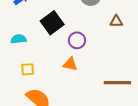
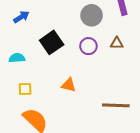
purple circle: (77, 40) -> (88, 46), moved

